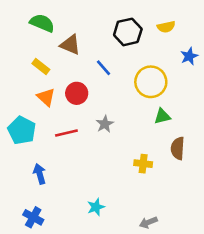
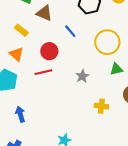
orange triangle: (46, 97) -> (16, 54), moved
gray star: (105, 124) -> (82, 76), moved
red line: (66, 133) -> (43, 72), moved

